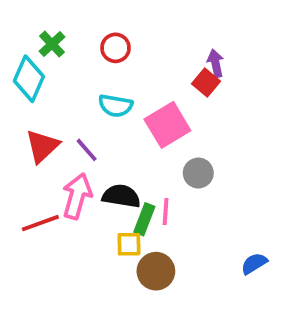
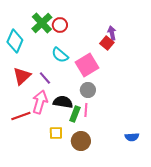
green cross: (52, 44) -> (42, 23), moved, size x1.5
cyan semicircle: (115, 106) -> (60, 55), turned 30
gray circle: (198, 173) -> (88, 90), moved
yellow square: (129, 244) -> (56, 133), moved
blue semicircle: (254, 263) -> (132, 137), turned -152

